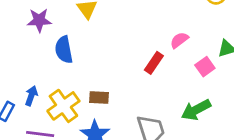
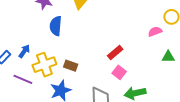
pink semicircle: (179, 40) -> (155, 31), moved
pink square: (205, 67) -> (119, 72), moved, turned -32

